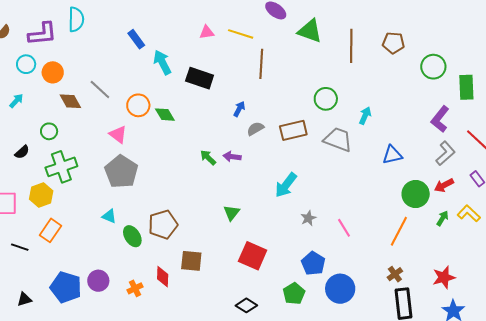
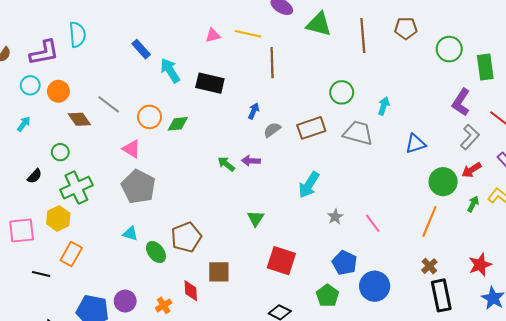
green diamond: (165, 115) -> (178, 124), turned -60

